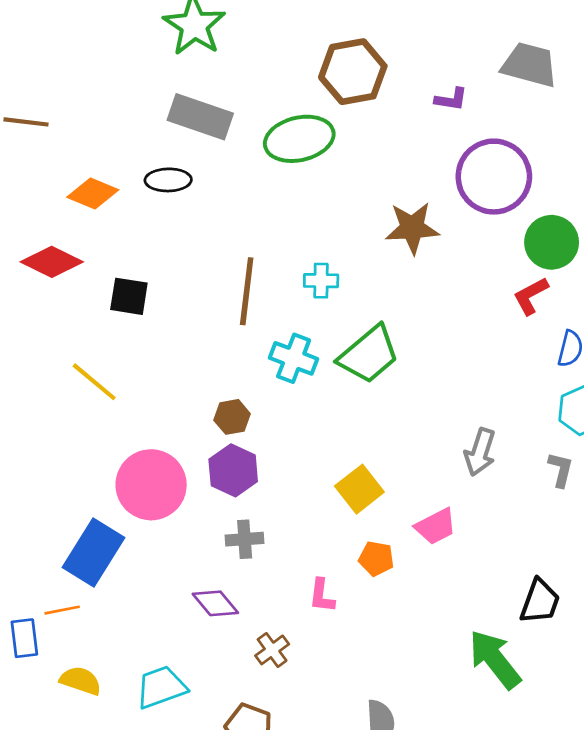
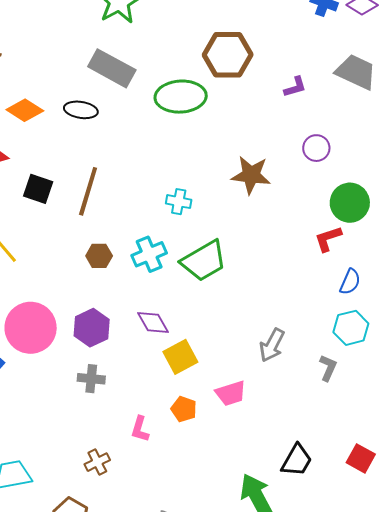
purple L-shape: (451, 99) -> (295, 87), turned -35
purple circle: (494, 177) -> (316, 148), size x0.5
brown line: (247, 291) -> (88, 191), moved
cyan cross: (294, 358) -> (149, 254), turned 36
brown hexagon: (232, 417) -> (99, 256), moved
purple diamond: (215, 603) -> (153, 323), moved

